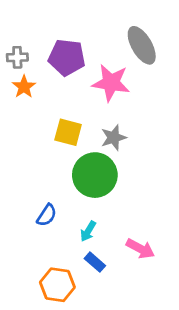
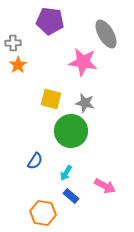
purple pentagon: (67, 57) -> (50, 21), moved
gray star: (114, 138) -> (85, 103), turned 30

